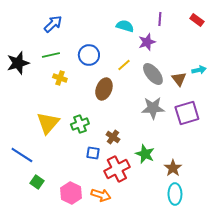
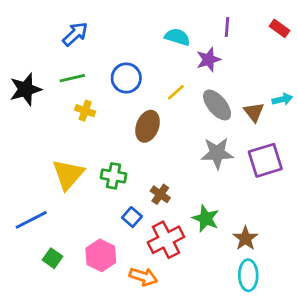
green cross: (80, 124) -> (113, 176), turned 30
blue square: (93, 153) -> (132, 217), turned 32
blue line: (22, 155) -> (31, 220), turned -60
pink hexagon: (71, 193) -> (101, 255), moved

